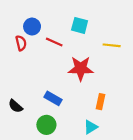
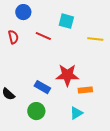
blue circle: (32, 27) -> (23, 12), moved
red star: (81, 69) -> (67, 75), moved
orange rectangle: (101, 102) -> (85, 90), turned 72

